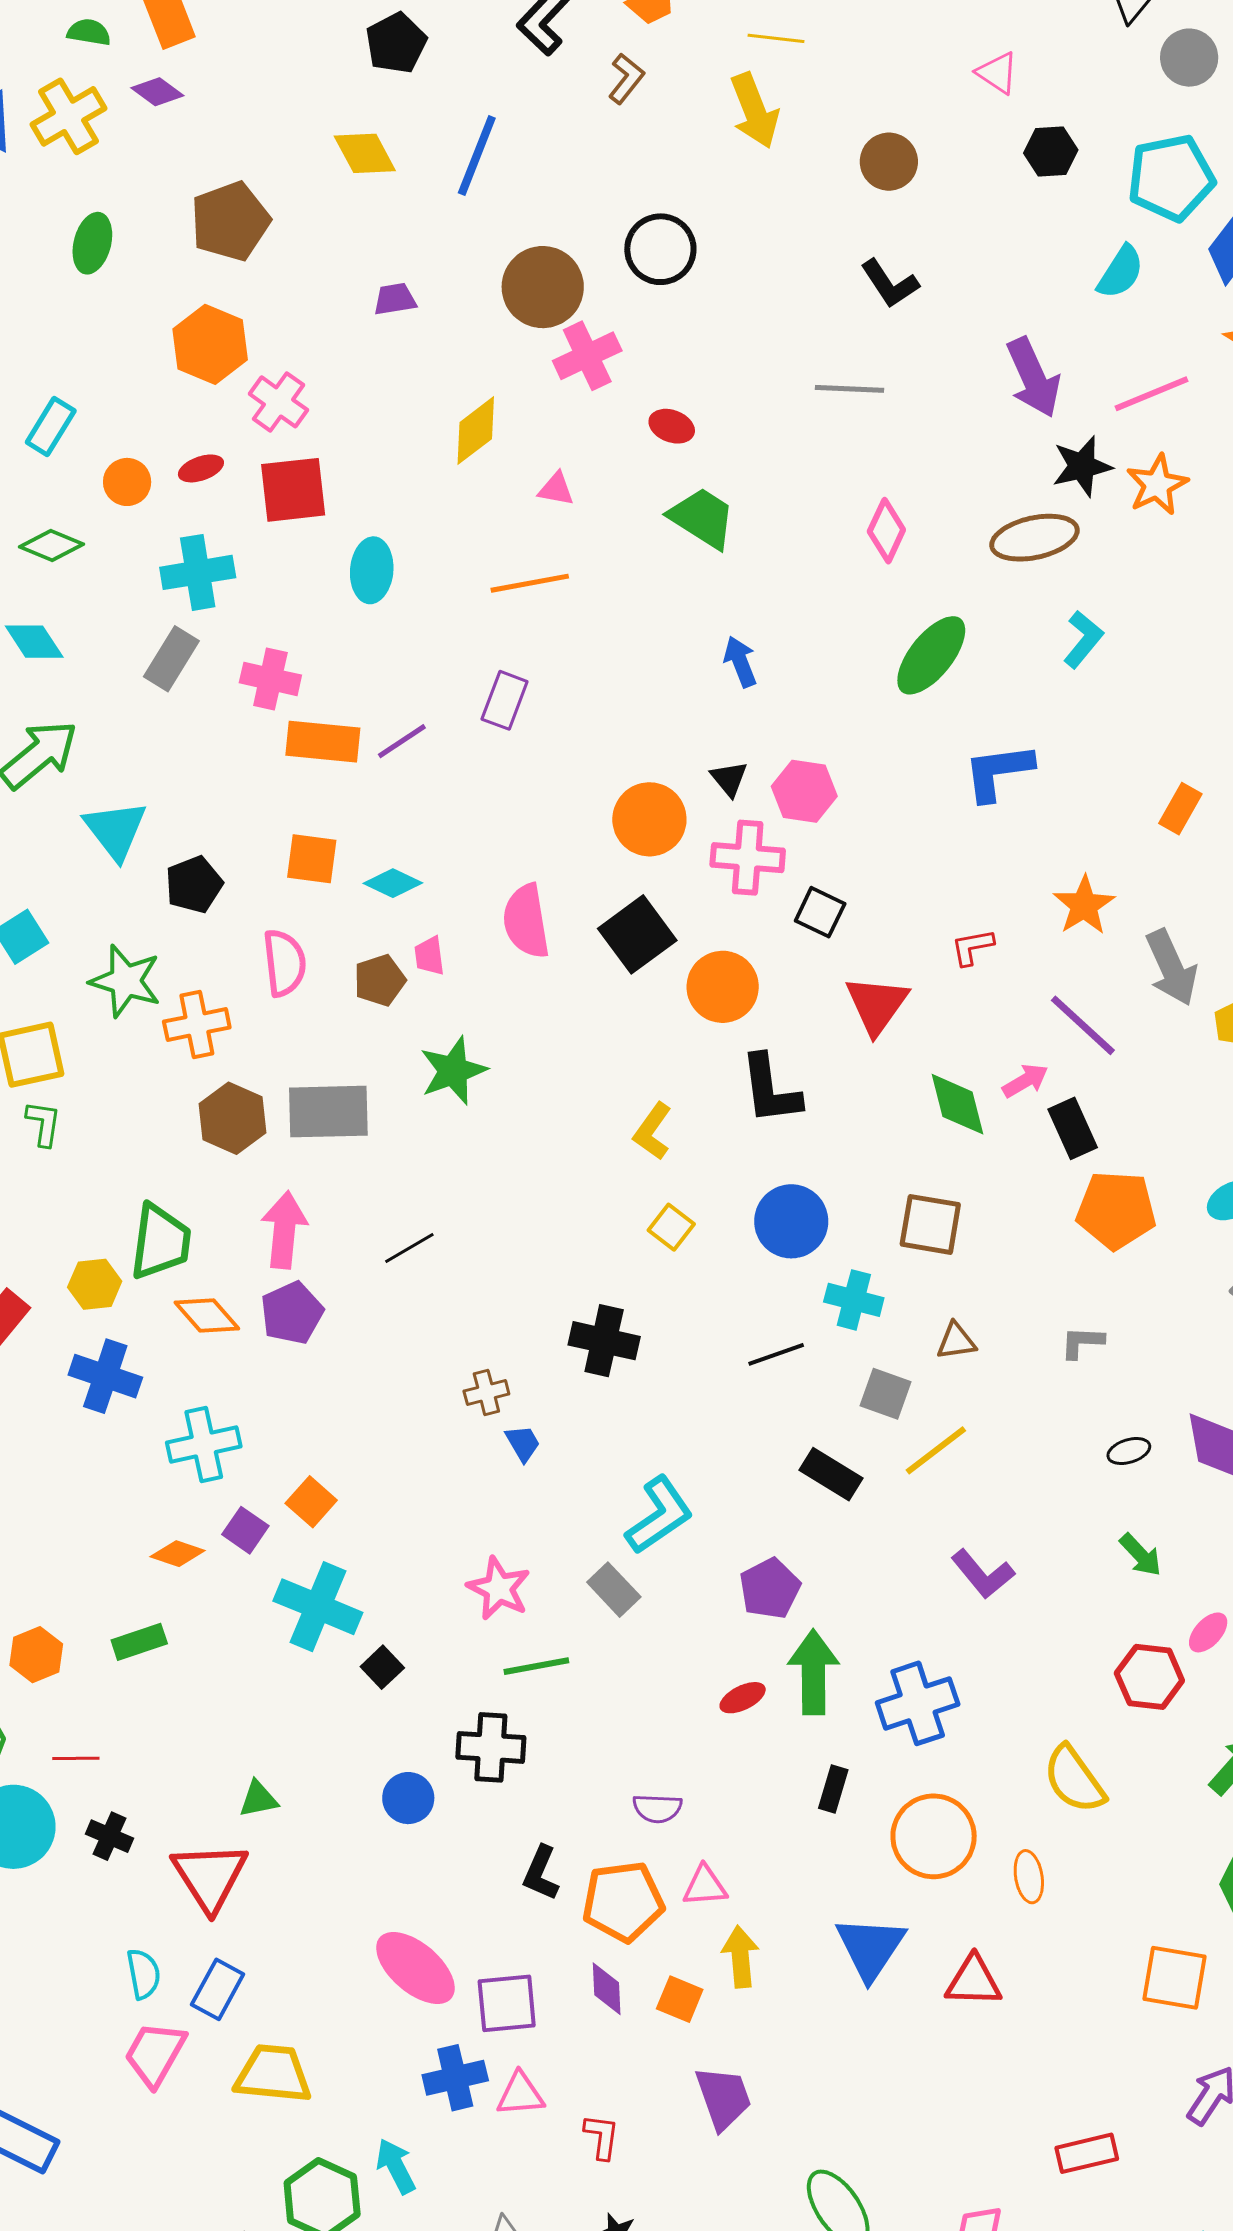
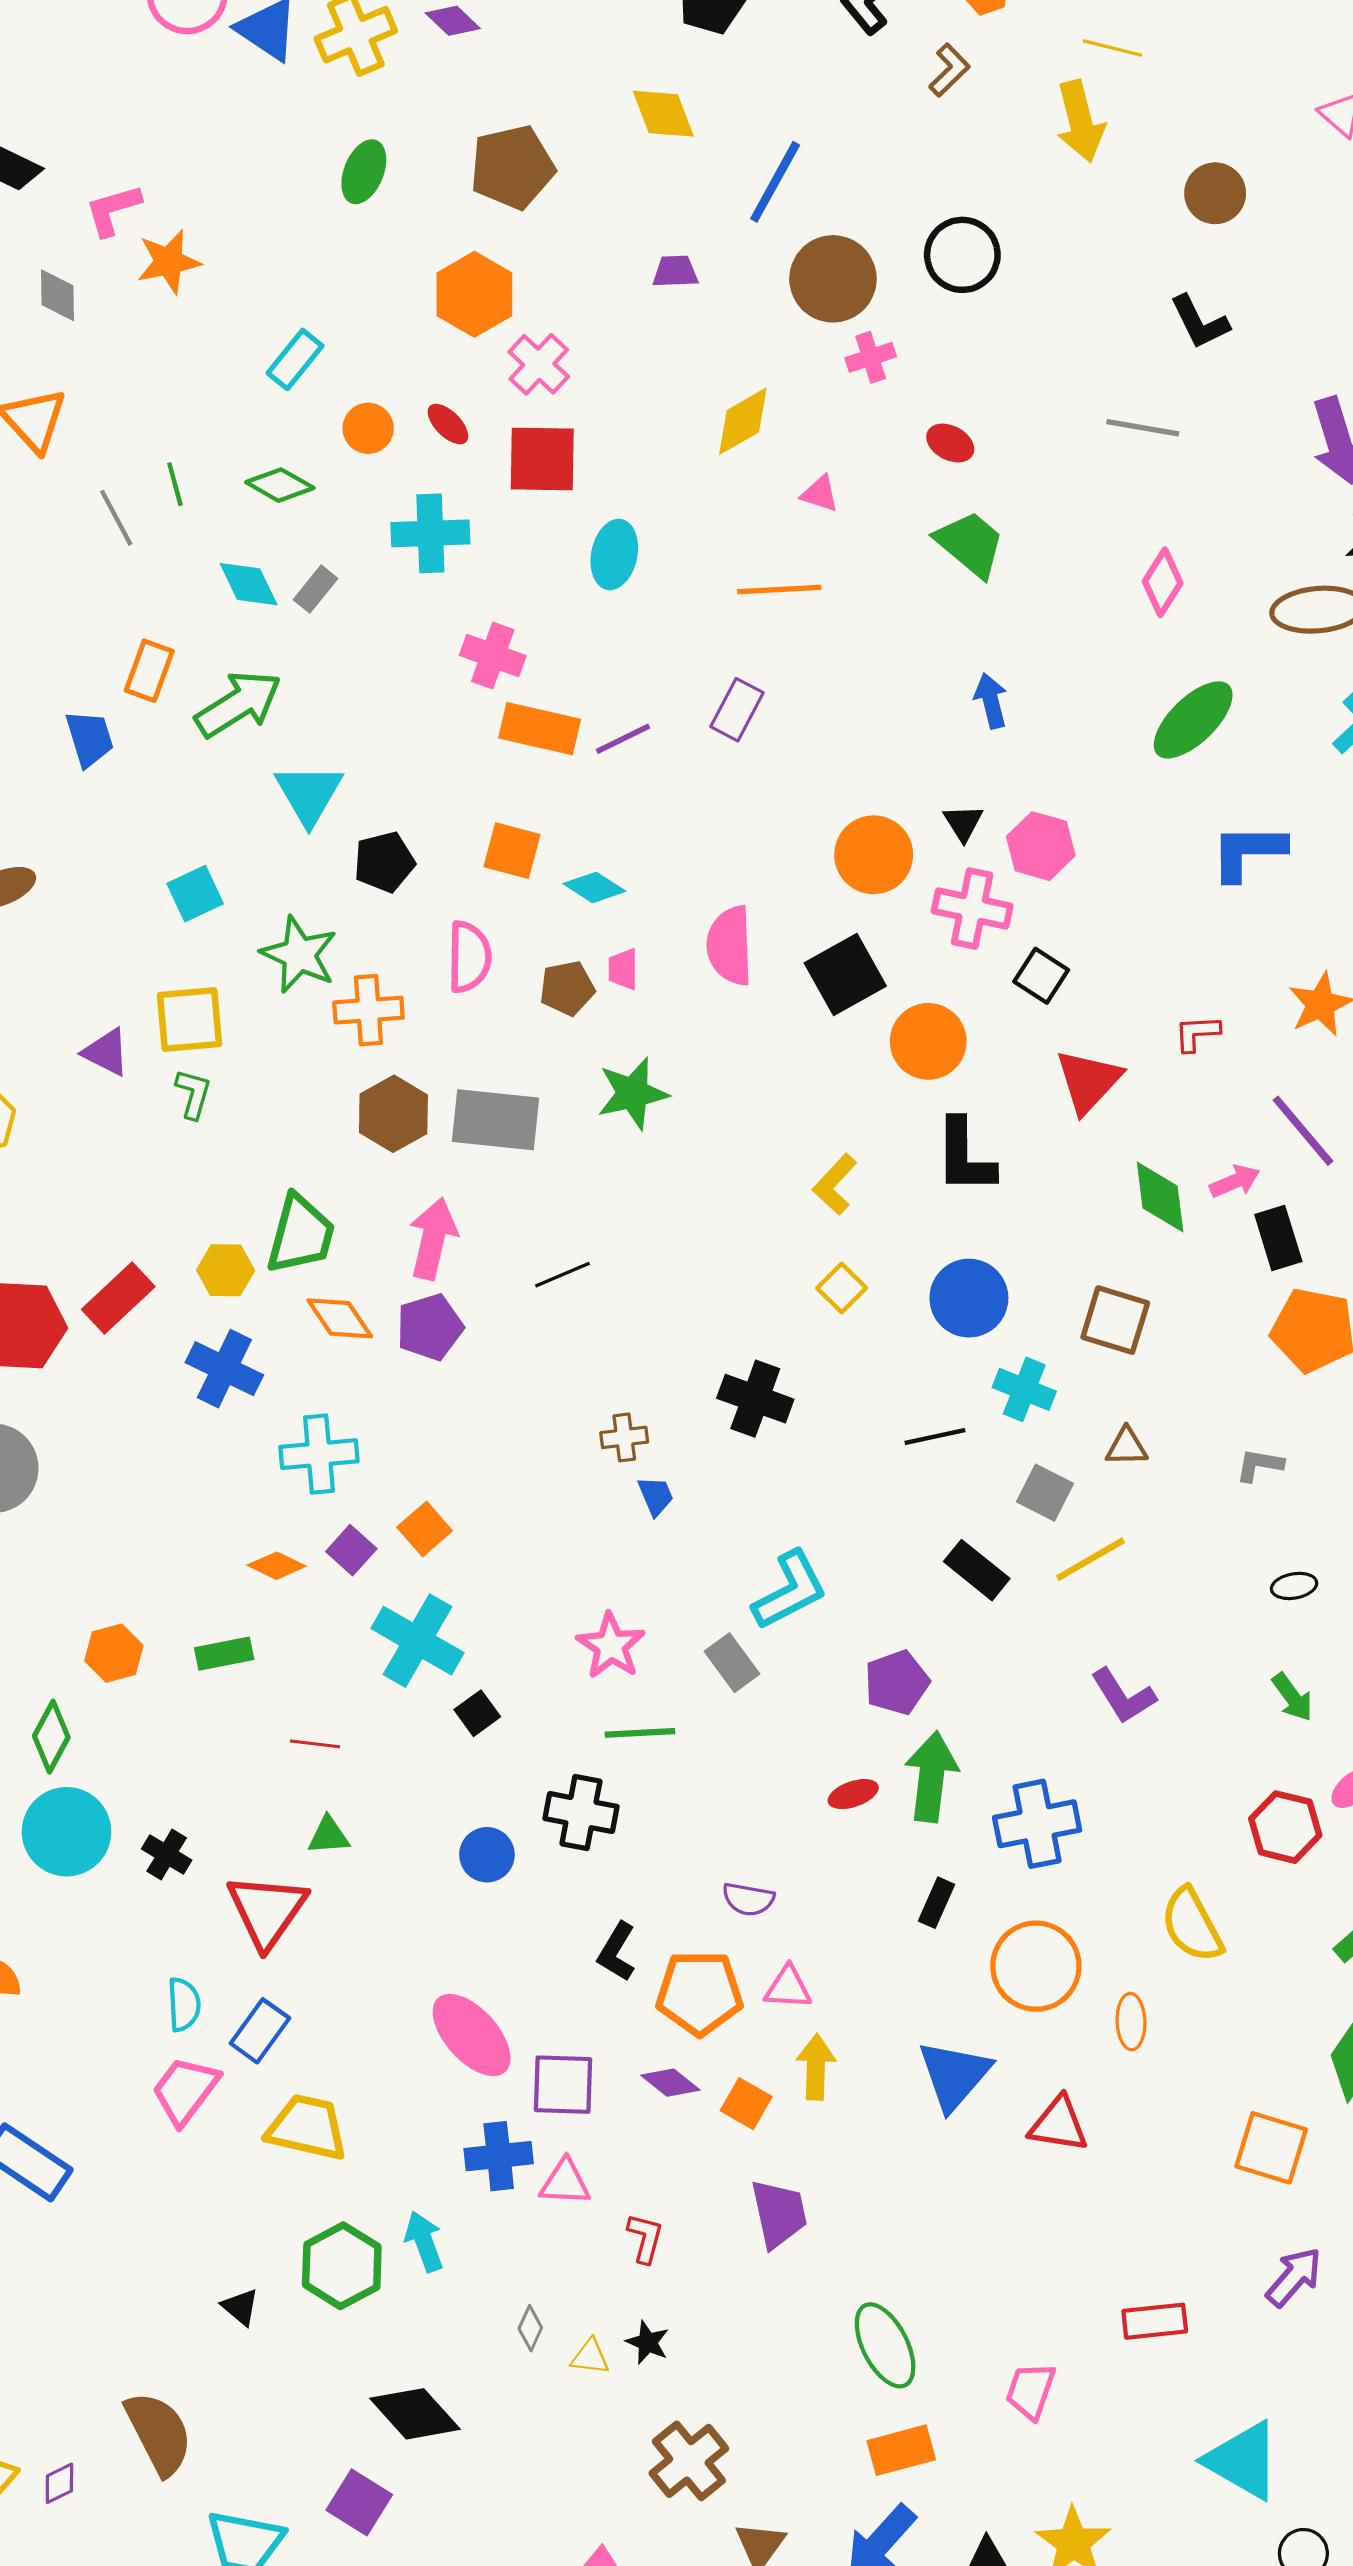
blue line: (477, 156) -> (775, 182), moved
pink cross: (587, 356) -> (871, 357), size x0.7
red ellipse: (201, 468) -> (448, 424), turned 57
gray rectangle: (171, 659) -> (315, 589), moved, size x0.7
red line: (76, 1758) -> (315, 1744), moved
purple diamond: (607, 1989) -> (670, 2083), turned -56

